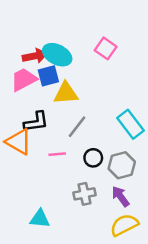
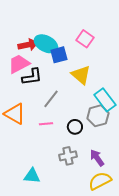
blue square: (48, 76) -> (59, 55), moved
yellow triangle: (66, 93) -> (81, 75), moved, turned 45
black L-shape: (36, 122) -> (32, 77), moved
gray line: (77, 127) -> (51, 99), moved
gray hexagon: (122, 165) -> (98, 116), moved

